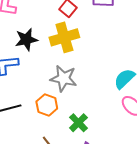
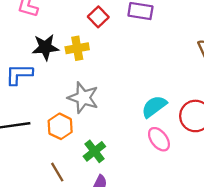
yellow cross: (64, 37) -> (77, 48), moved, size x0.7

